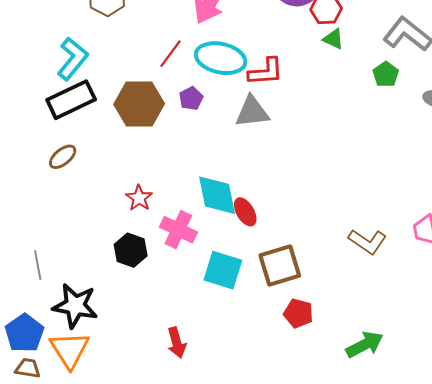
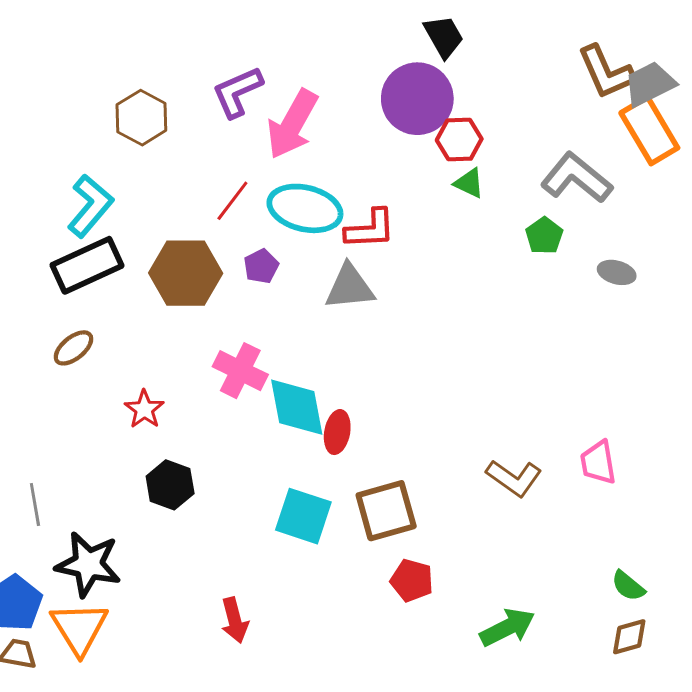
red star: (139, 198) -> (144, 409), moved
red ellipse: (245, 212) -> (337, 432), turned 40
pink cross: (178, 230) -> (240, 371), moved

